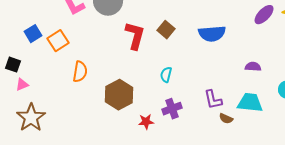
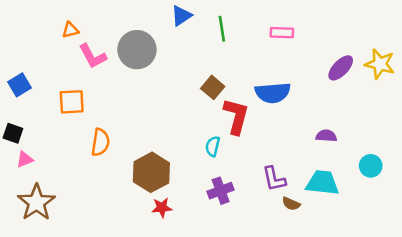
blue square: (33, 34) -> (19, 85), moved
red L-shape: (135, 36) -> (236, 116), moved
orange square: (58, 41) -> (72, 102), turned 30
red star: (146, 122) -> (162, 208), moved

